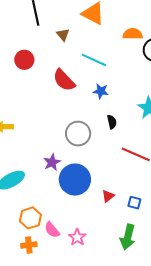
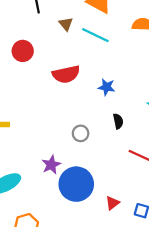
cyan line: (94, 60) -> (95, 35), moved
red semicircle: (64, 80) -> (66, 74), turned -60
gray circle: (78, 134) -> (81, 133), size x0.6

